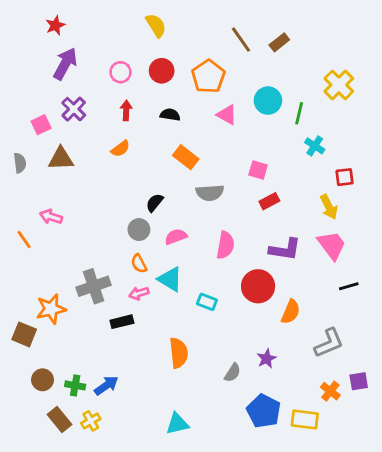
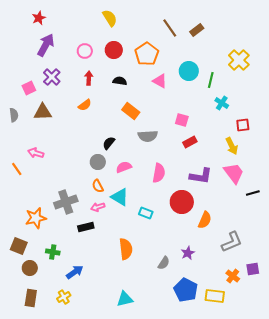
black line: (349, 286) -> (253, 193), moved
brown square: (24, 334) -> (19, 246), moved
green cross: (75, 385) -> (53, 252), moved
brown rectangle: (60, 420) -> (31, 298), moved, turned 48

